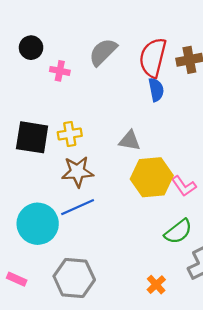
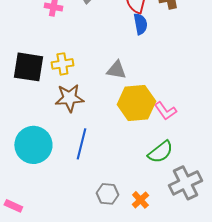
blue line: (78, 207) -> (81, 144), moved, turned -52
gray hexagon: (74, 278) -> (107, 194), moved, size x0.6
pink rectangle: (17, 279) -> (13, 206), moved

